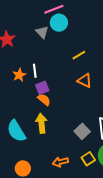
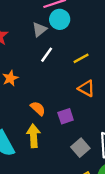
gray triangle: (42, 32) -> (40, 30), turned 32
white line: (35, 71) -> (47, 55), moved, turned 40
purple square: (42, 88) -> (66, 116), moved

